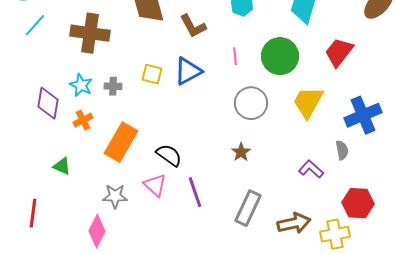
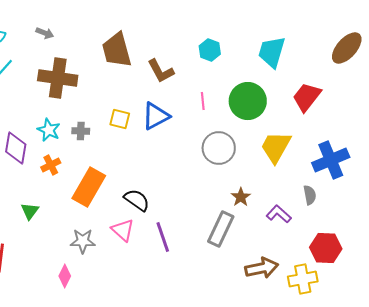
brown star: (241, 152) -> (241, 197), moved
green triangle: (62, 166) -> (30, 211), turned 42
gray rectangle: (248, 208) -> (221, 229), moved
pink diamond: (97, 231) -> (65, 276), size x0.7

